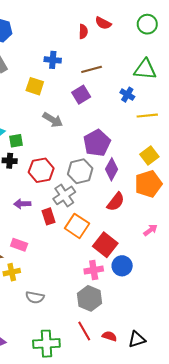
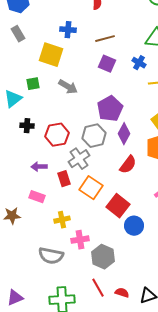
yellow square: (35, 86) -> (51, 55), size x1.4
purple square: (81, 95) -> (107, 64), moved, turned -36
green square: (16, 141) -> (33, 84), moved
pink rectangle: (19, 245) -> (37, 197), moved
pink cross: (94, 270) -> (80, 240), moved
yellow cross: (12, 272) -> (62, 220), moved
gray semicircle: (35, 297) -> (51, 256), size x1.4

